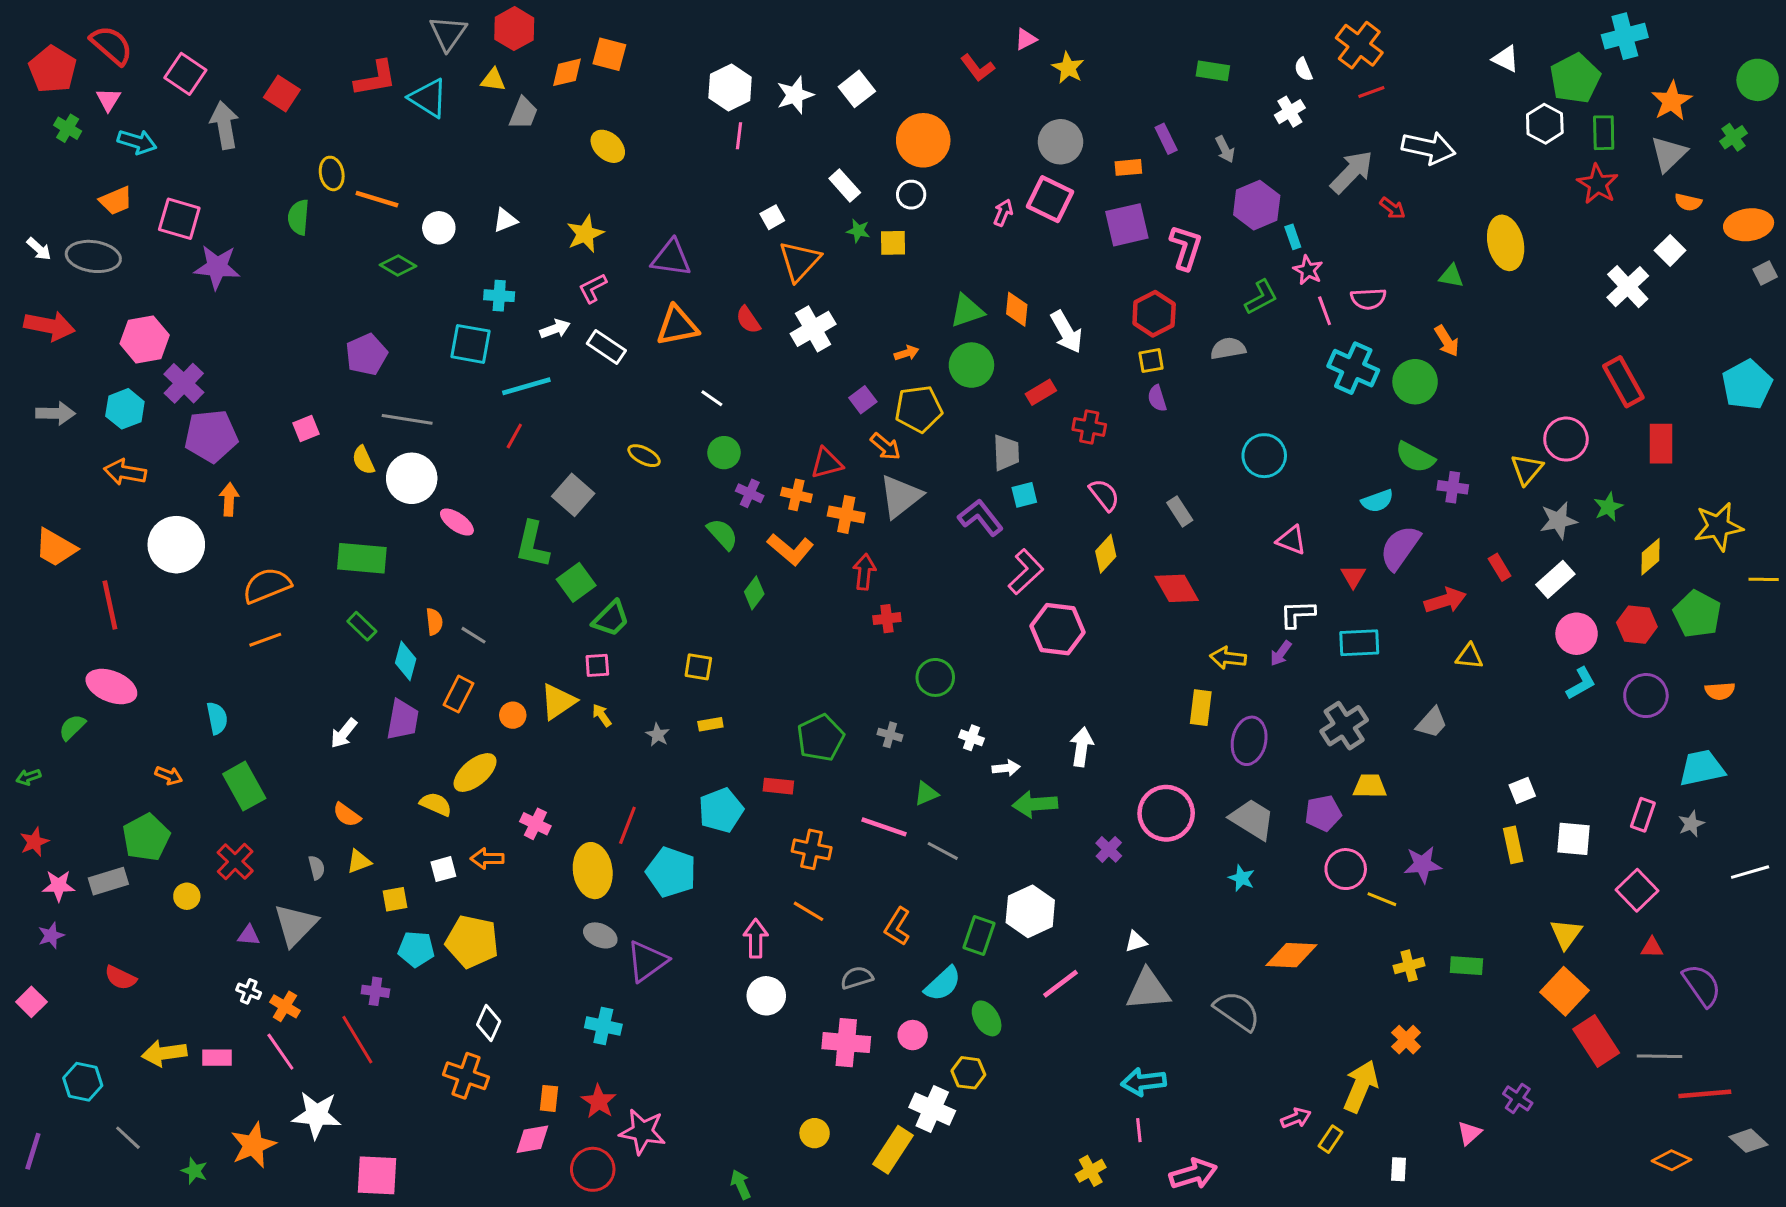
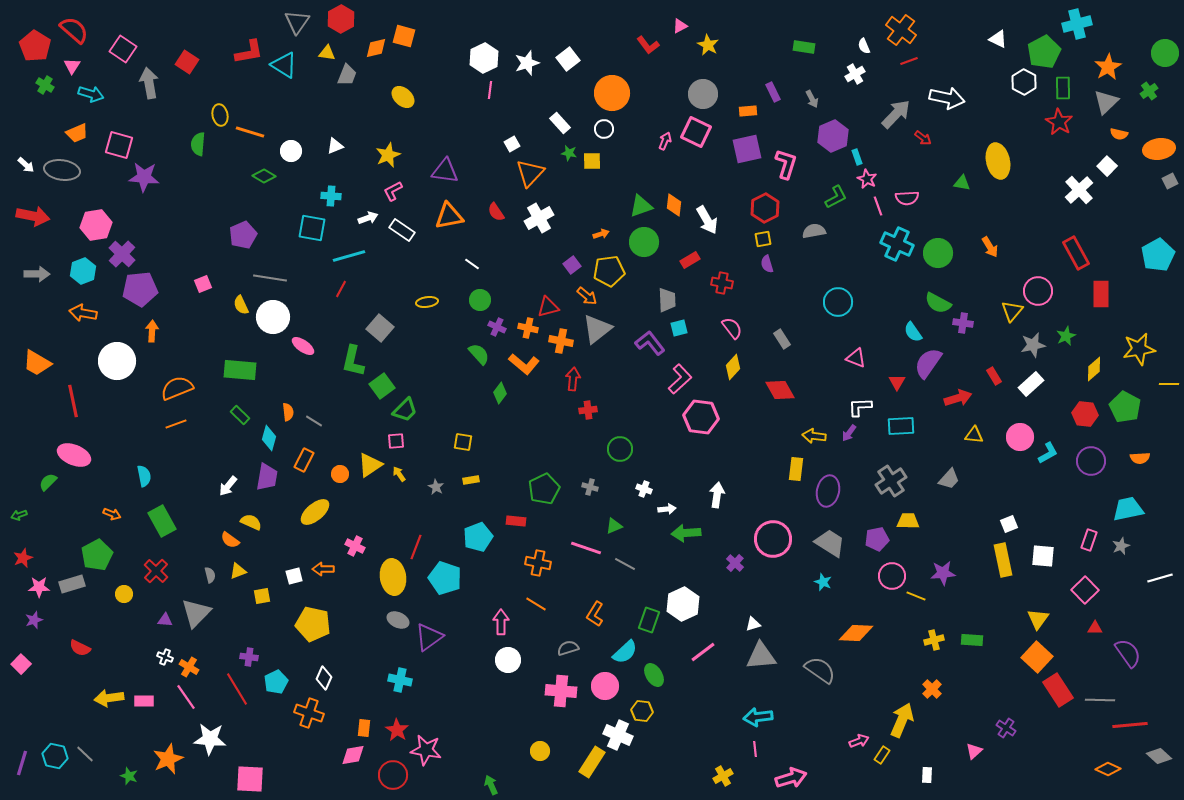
orange arrow: (1447, 341) -> (990, 247), moved
yellow ellipse: (644, 456) -> (427, 302), turned -35
cyan semicircle: (1377, 501) -> (913, 332), turned 75
pink circle: (1577, 634) -> (1020, 437), moved
yellow semicircle: (436, 804) -> (251, 522), moved
yellow rectangle: (1513, 845) -> (1003, 560), size x1.4
cyan pentagon: (416, 949) -> (276, 682), moved, turned -30
pink circle: (913, 1035) -> (605, 686), size x1.4
cyan hexagon: (83, 1082) -> (55, 756), moved

